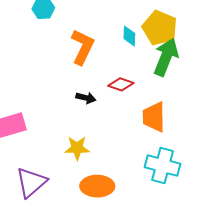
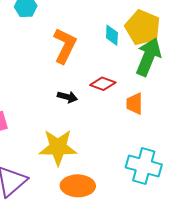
orange trapezoid: (154, 117) -> (135, 104), moved, size x0.7
yellow star: (77, 148) -> (58, 147), size x1.5

